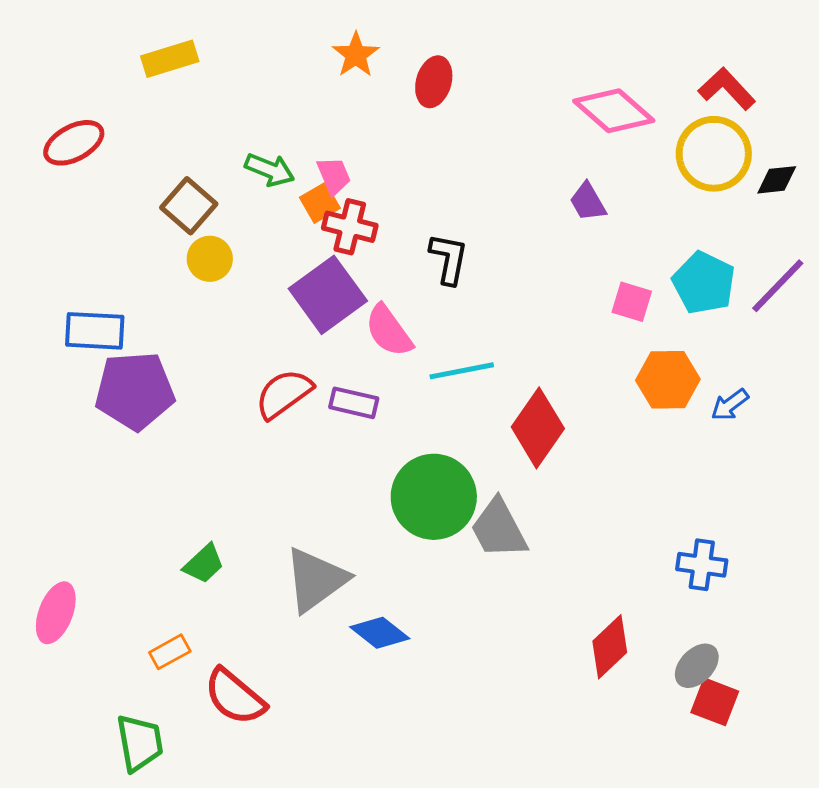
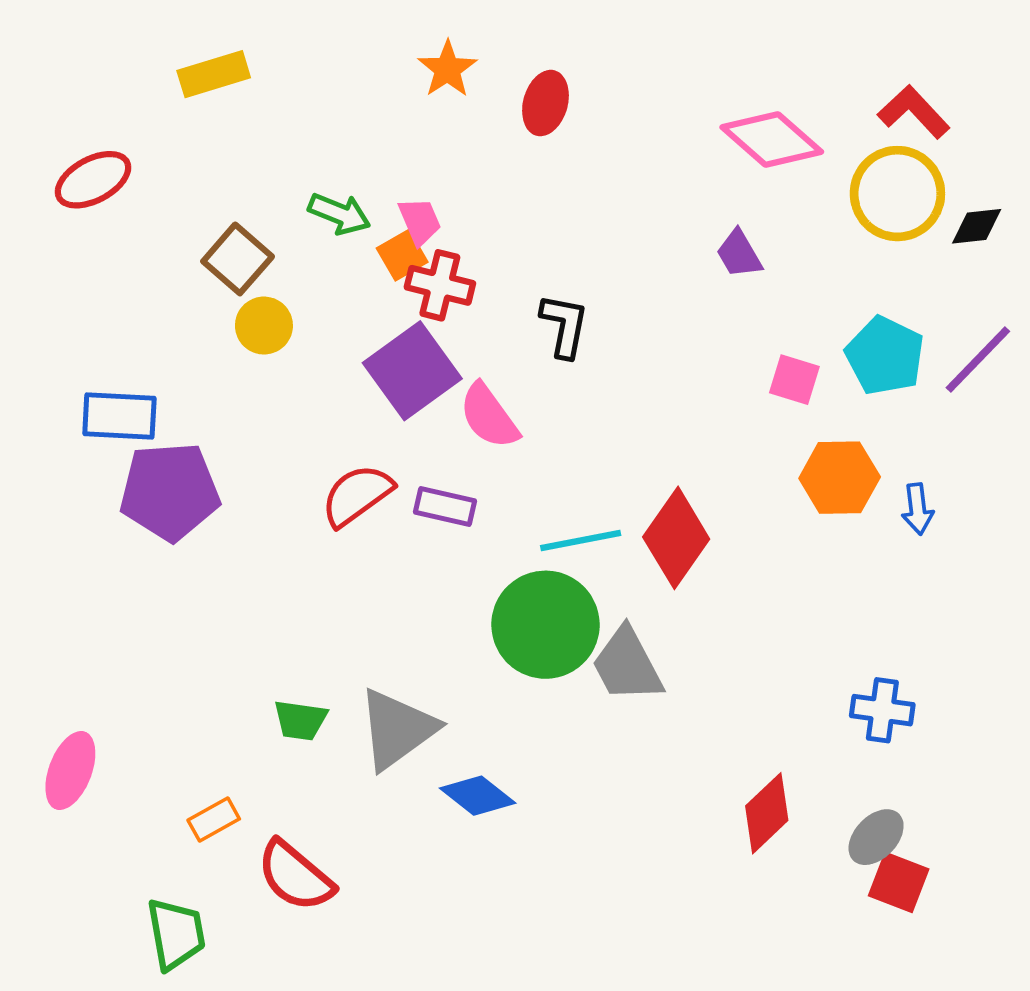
cyan line: (462, 371) -> (581, 540), moved
blue arrow: (730, 405) -> (918, 509), turned -60
green trapezoid: (204, 564) -> (300, 720), moved, turned 51

